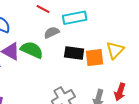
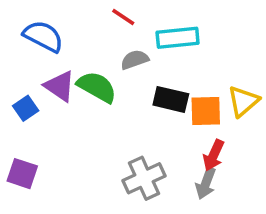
red arrow: (120, 92) -> (214, 155), moved

